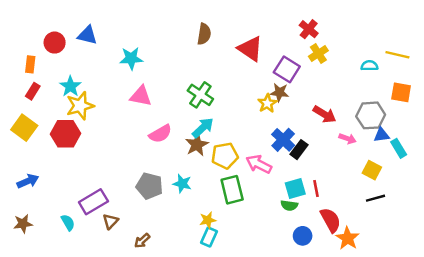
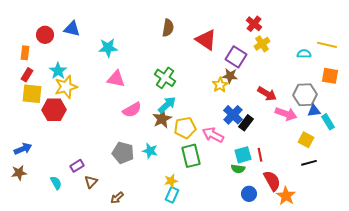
yellow square: (24, 128) -> (32, 94), moved, turned -30
pink arrow: (348, 139) -> (286, 114), size x1.5
purple rectangle: (93, 202) -> (77, 166), size x0.6
brown star: (23, 224) -> (19, 173), moved

